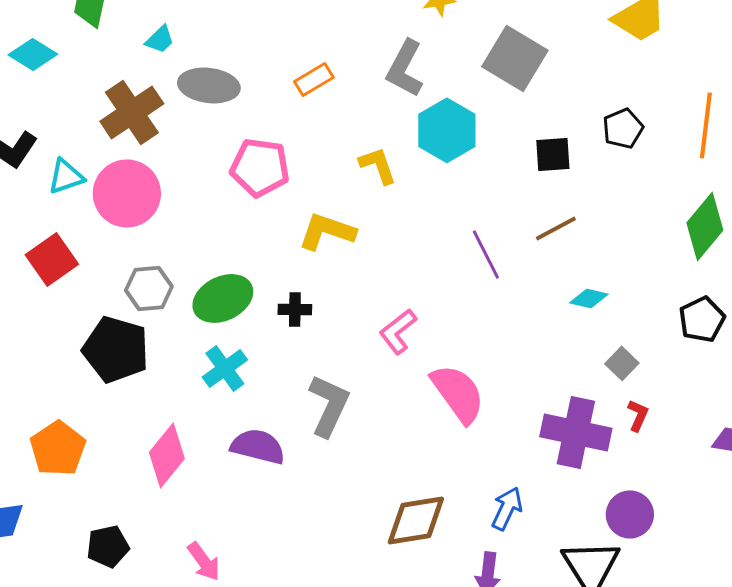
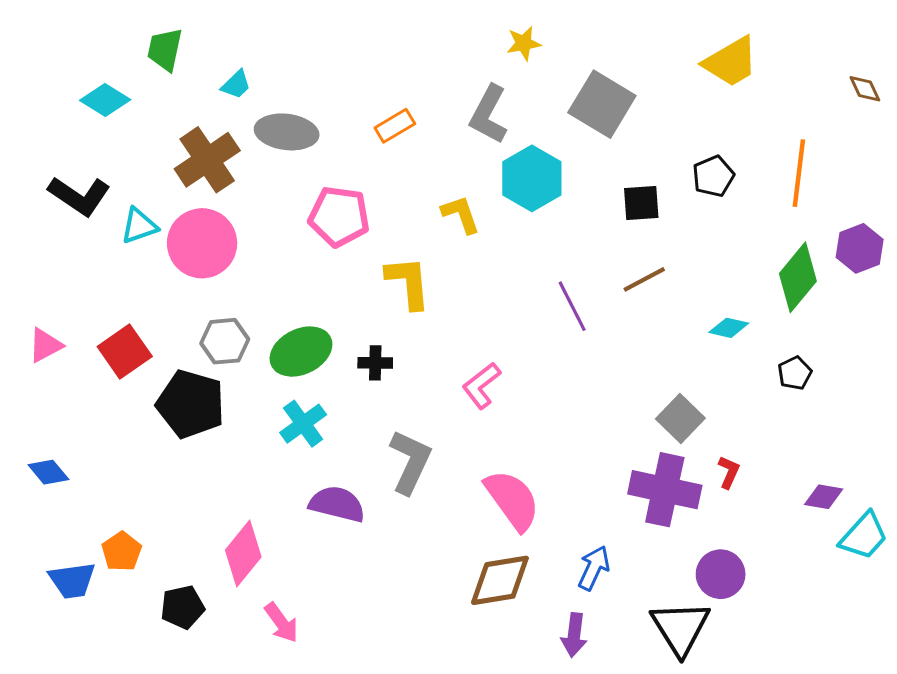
yellow L-shape: (327, 231) -> (408, 282), turned 66
red square: (52, 259) -> (125, 352), moved
cyan diamond: (589, 298) -> (729, 328), moved
black pentagon: (702, 319) -> (795, 373), size x0.7
gray square: (622, 363) -> (680, 419), moved, size x1.4
pink semicircle: (458, 393) -> (512, 500), moved
orange pentagon: (58, 448) -> (122, 551), moved, size x0.7
pink diamond: (167, 455) -> (243, 554), moved

